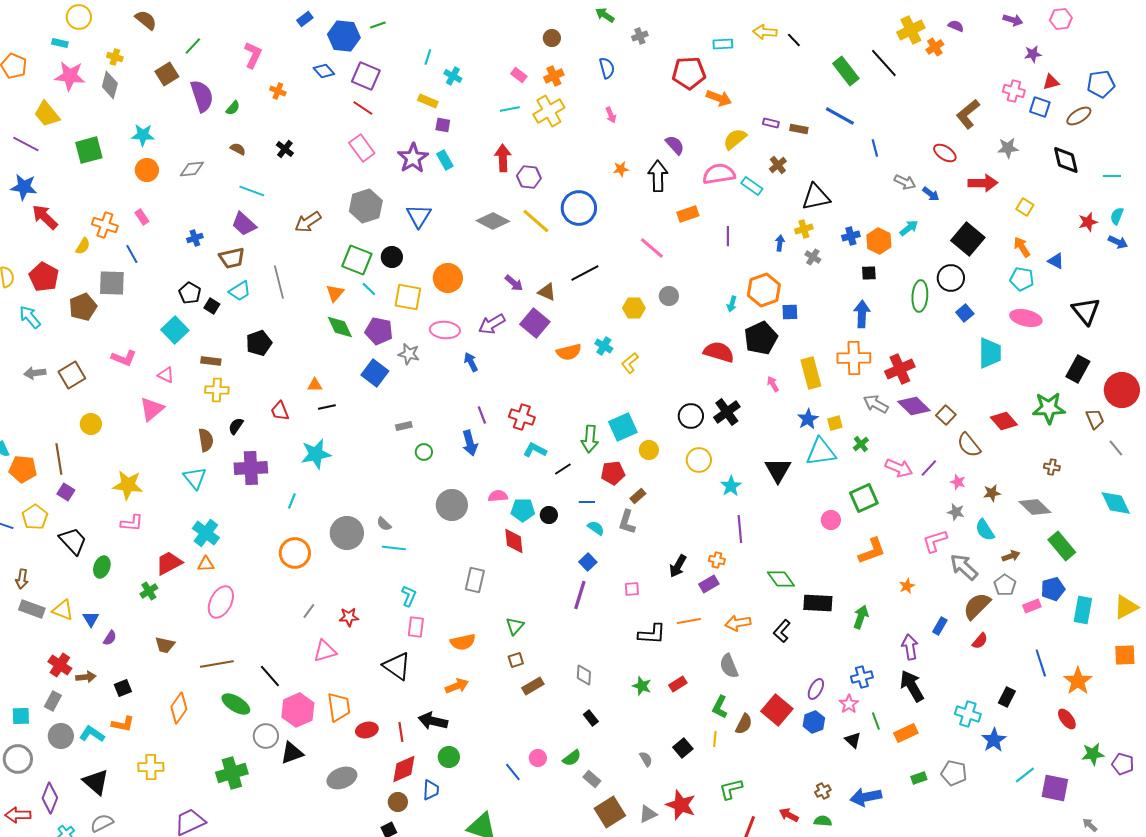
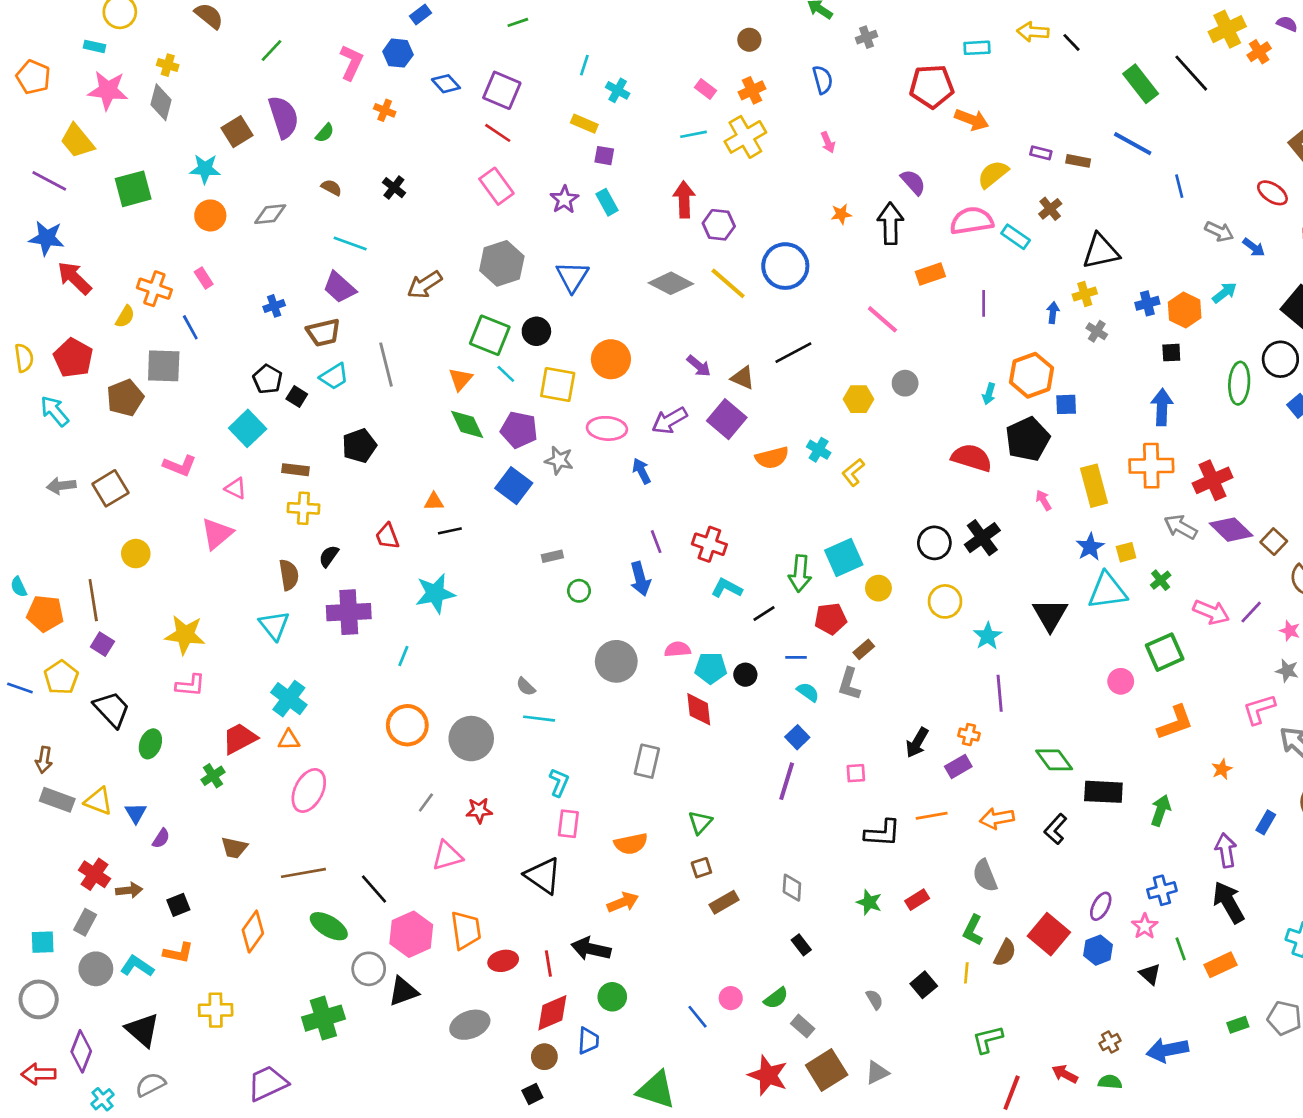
blue hexagon: (344, 36) -> (398, 53), moved, size x0.7
brown square: (167, 74) -> (237, 132), moved
purple star: (413, 158) -> (564, 199), size x0.7
gray circle: (347, 533) -> (471, 739), moved
red star: (681, 805) -> (768, 1075), moved

